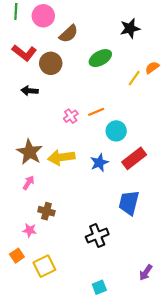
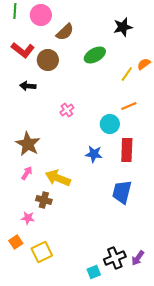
orange line: (96, 112) -> (129, 106), moved
yellow arrow: (61, 157) -> (58, 178), moved, turned 30
red rectangle: (134, 158) -> (127, 150), turned -50
blue star: (99, 163) -> (94, 154), turned 30
black cross: (97, 236) -> (115, 258), moved

